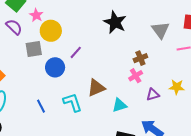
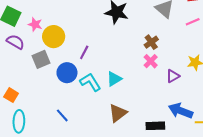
brown triangle: (96, 88) -> (118, 113), moved
cyan L-shape: (73, 102) -> (90, 82), moved
cyan triangle: (120, 105) -> (114, 79), moved

